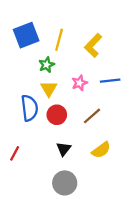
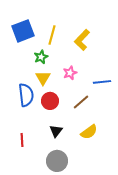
blue line: (110, 81) -> (102, 82), moved
red line: (15, 153) -> (22, 140), moved, turned -32

